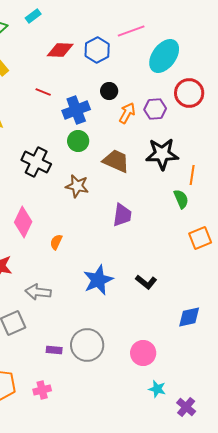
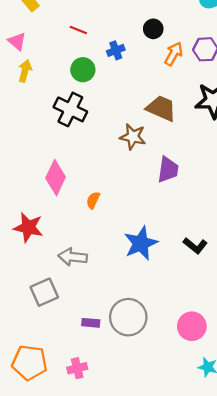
blue cross: (76, 110) -> (116, 50), size x0.6
green circle: (78, 141) -> (83, 70), moved
brown star: (77, 186) -> (133, 137), moved

